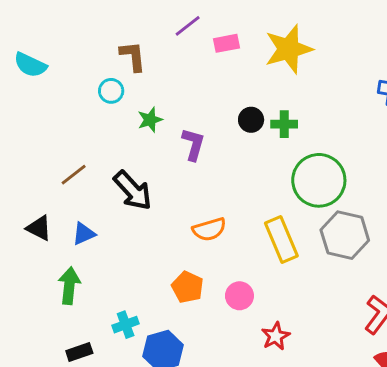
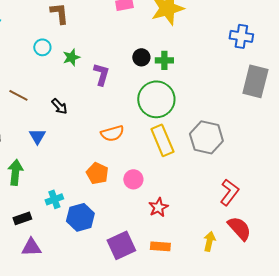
cyan circle: (111, 91) -> (42, 47), moved
brown line: (74, 175) -> (18, 95), turned 66
green circle: (319, 180) -> (156, 99), moved
black arrow: (133, 190) -> (59, 106), size x0.6
blue triangle: (84, 234) -> (37, 136), moved, turned -36

